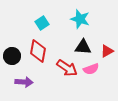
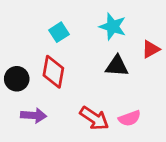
red triangle: (107, 51) -> (151, 49), moved
red arrow: (67, 68) -> (94, 118), moved
pink semicircle: (91, 69) -> (130, 118), moved

